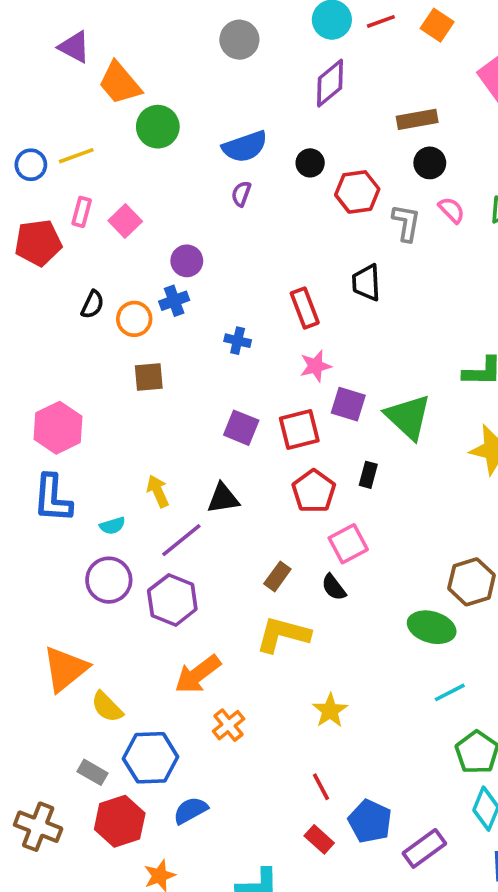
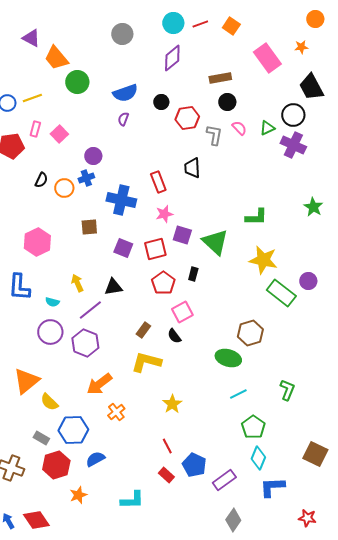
blue cross: (238, 341) -> (121, 200), size x2.0
brown square: (149, 377) -> (89, 227), moved
pink hexagon: (58, 428) -> (37, 242), moved
cyan semicircle: (112, 526) -> (52, 302), turned 32

